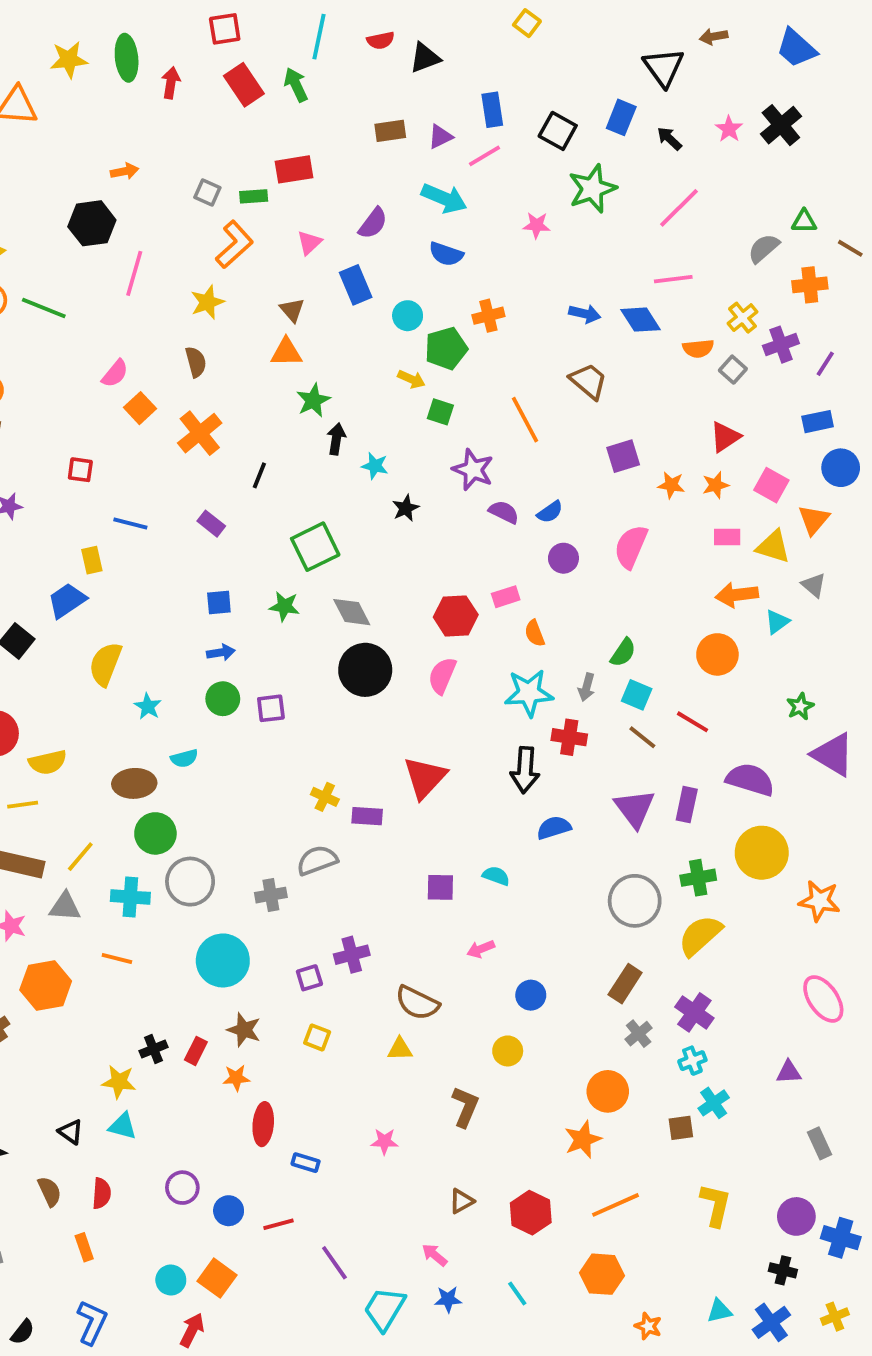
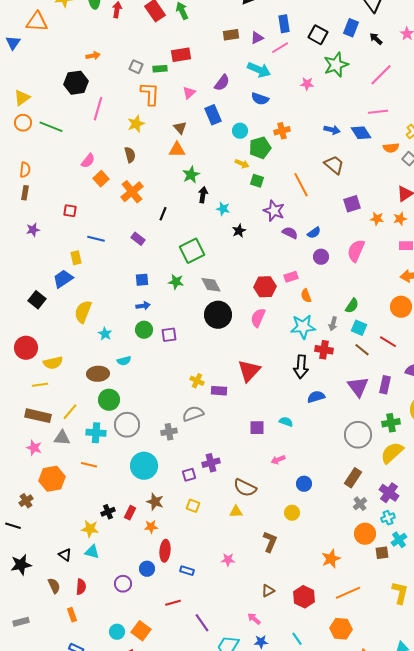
orange L-shape: (234, 244) -> (150, 94), turned -45
orange circle: (608, 1091) -> (365, 534), moved
blue circle: (229, 1211) -> (147, 569), moved

